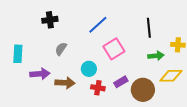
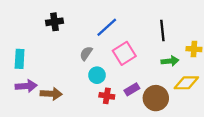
gray semicircle: (61, 49) -> (86, 53), moved
purple arrow: (40, 74) -> (26, 86), moved
brown arrow: (65, 83) -> (51, 94), moved

